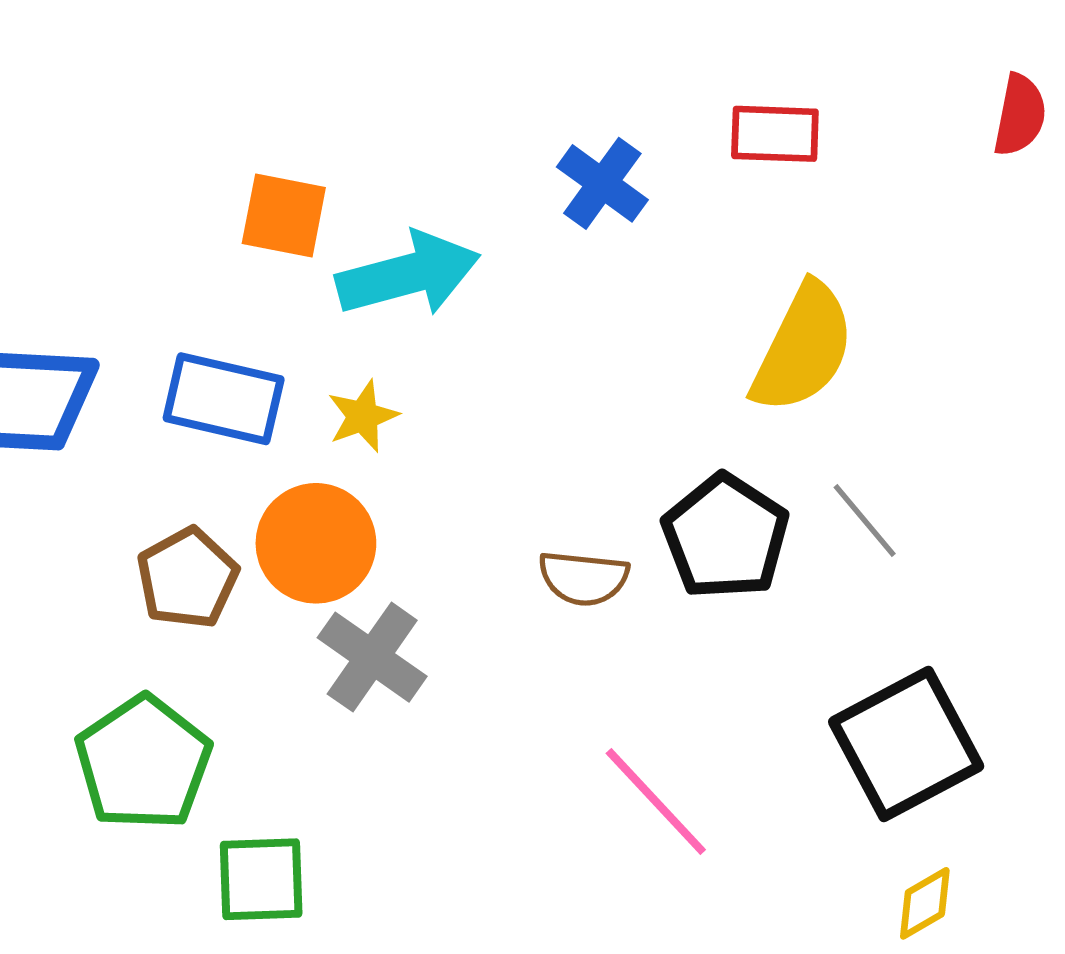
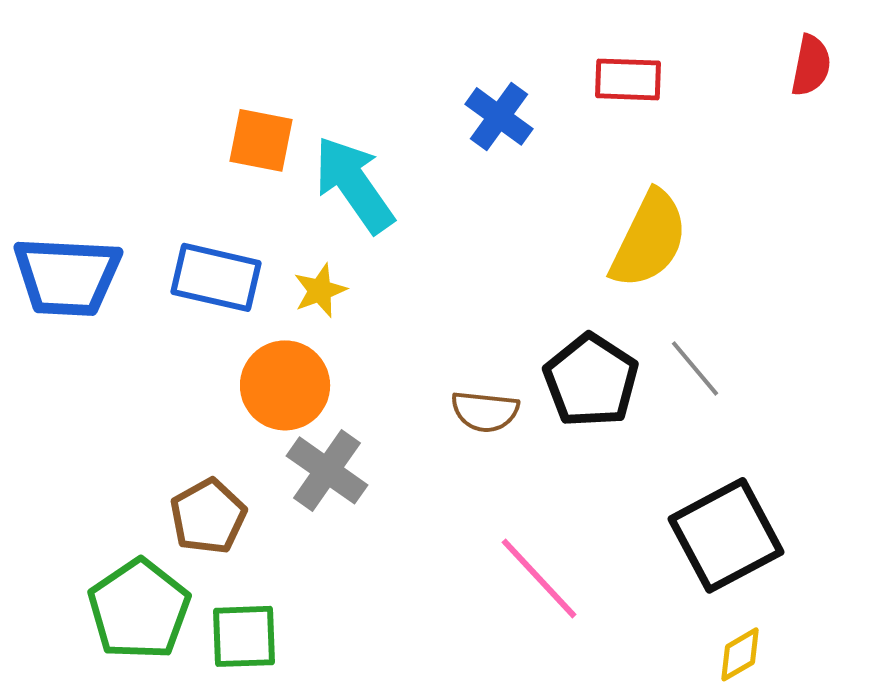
cyan arrow: (408, 274) -> (354, 184), turned -110
brown pentagon: (187, 578) -> (208, 516), moved
green pentagon: (143, 763) -> (139, 609), moved

